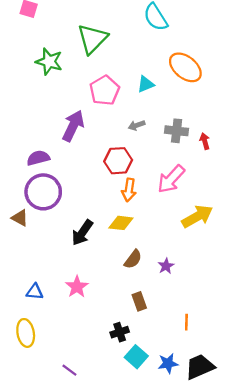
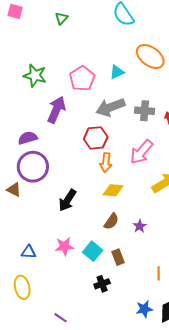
green triangle: (92, 39) -> (61, 18), moved, size x0.5
green star: (49, 62) -> (35, 76), moved
gray arrow: (137, 125) -> (110, 107), size x2.0
yellow diamond: (121, 223) -> (113, 190), moved
pink star: (77, 287) -> (64, 246), turned 30
cyan square: (136, 357) -> (93, 251), moved

